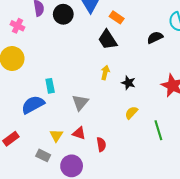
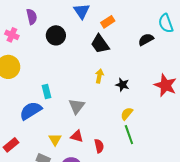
black circle: (63, 14) -> (56, 35), moved
orange rectangle: (117, 17) -> (108, 22), turned -64
green line: (158, 130) -> (129, 135), moved

